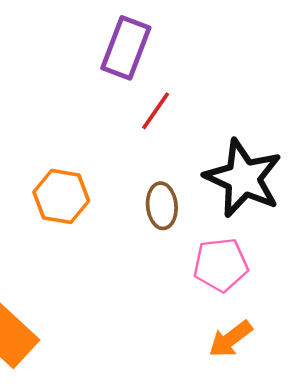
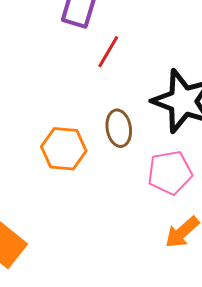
orange hexagon: (61, 196) -> (64, 149), moved

